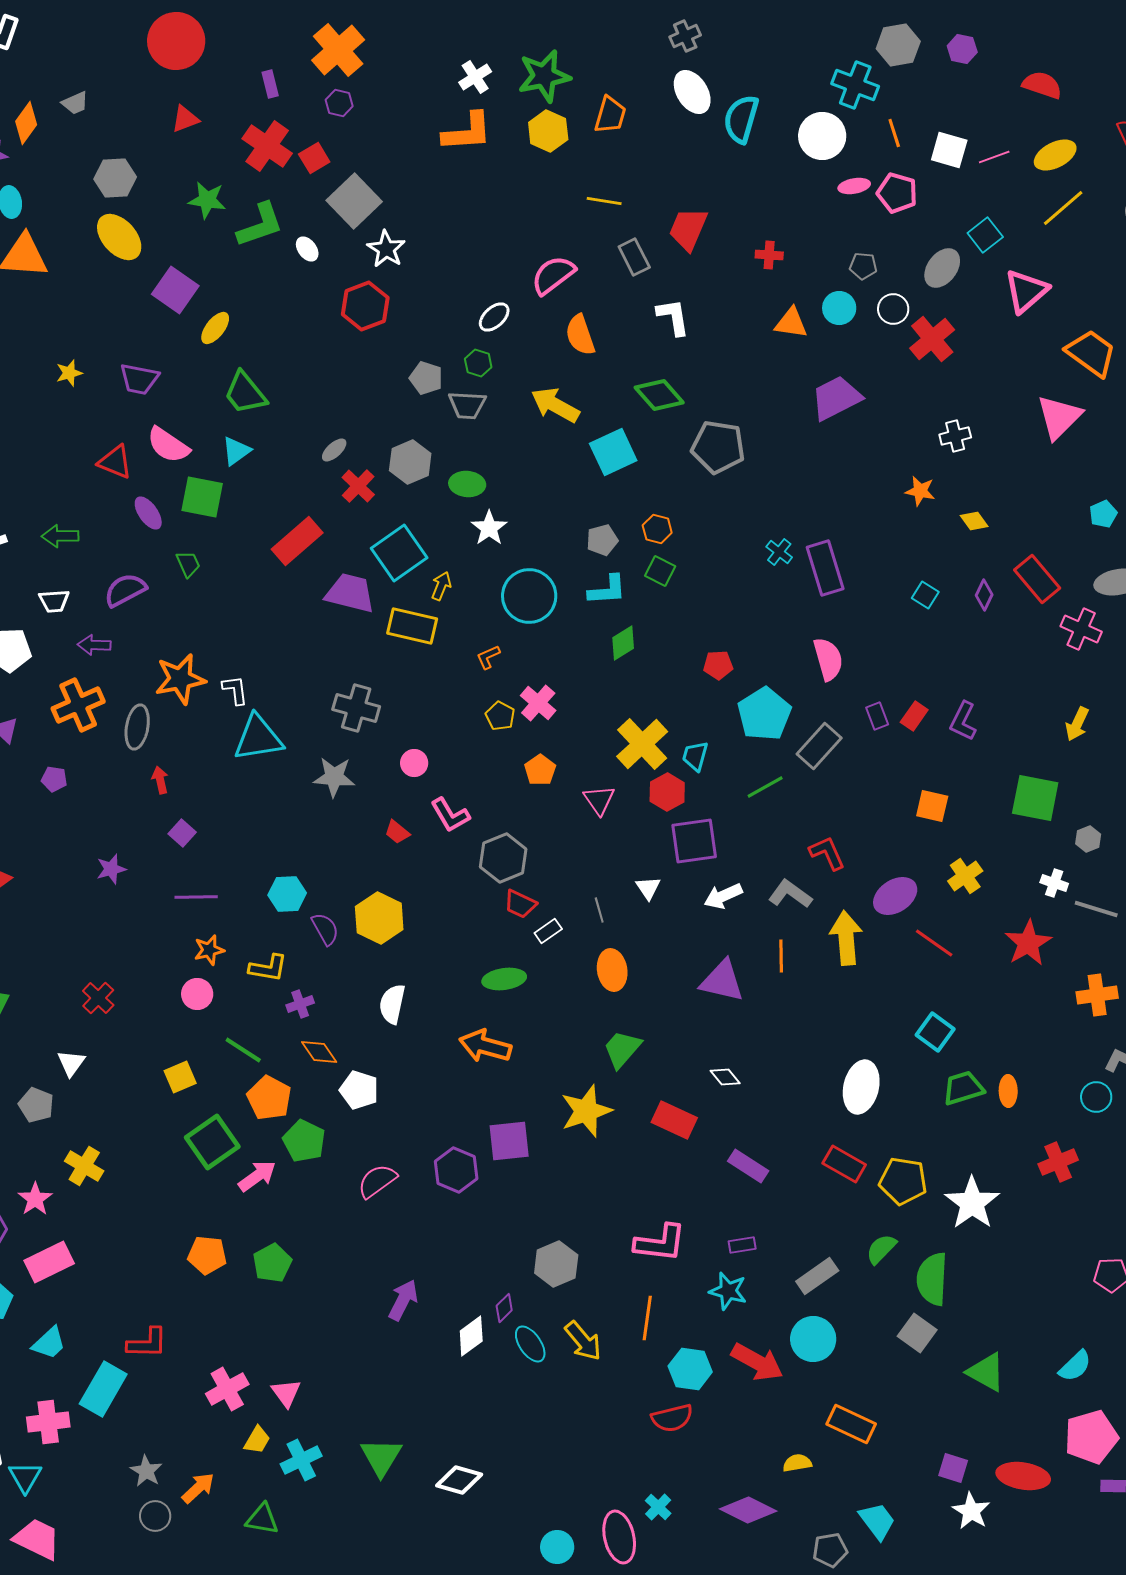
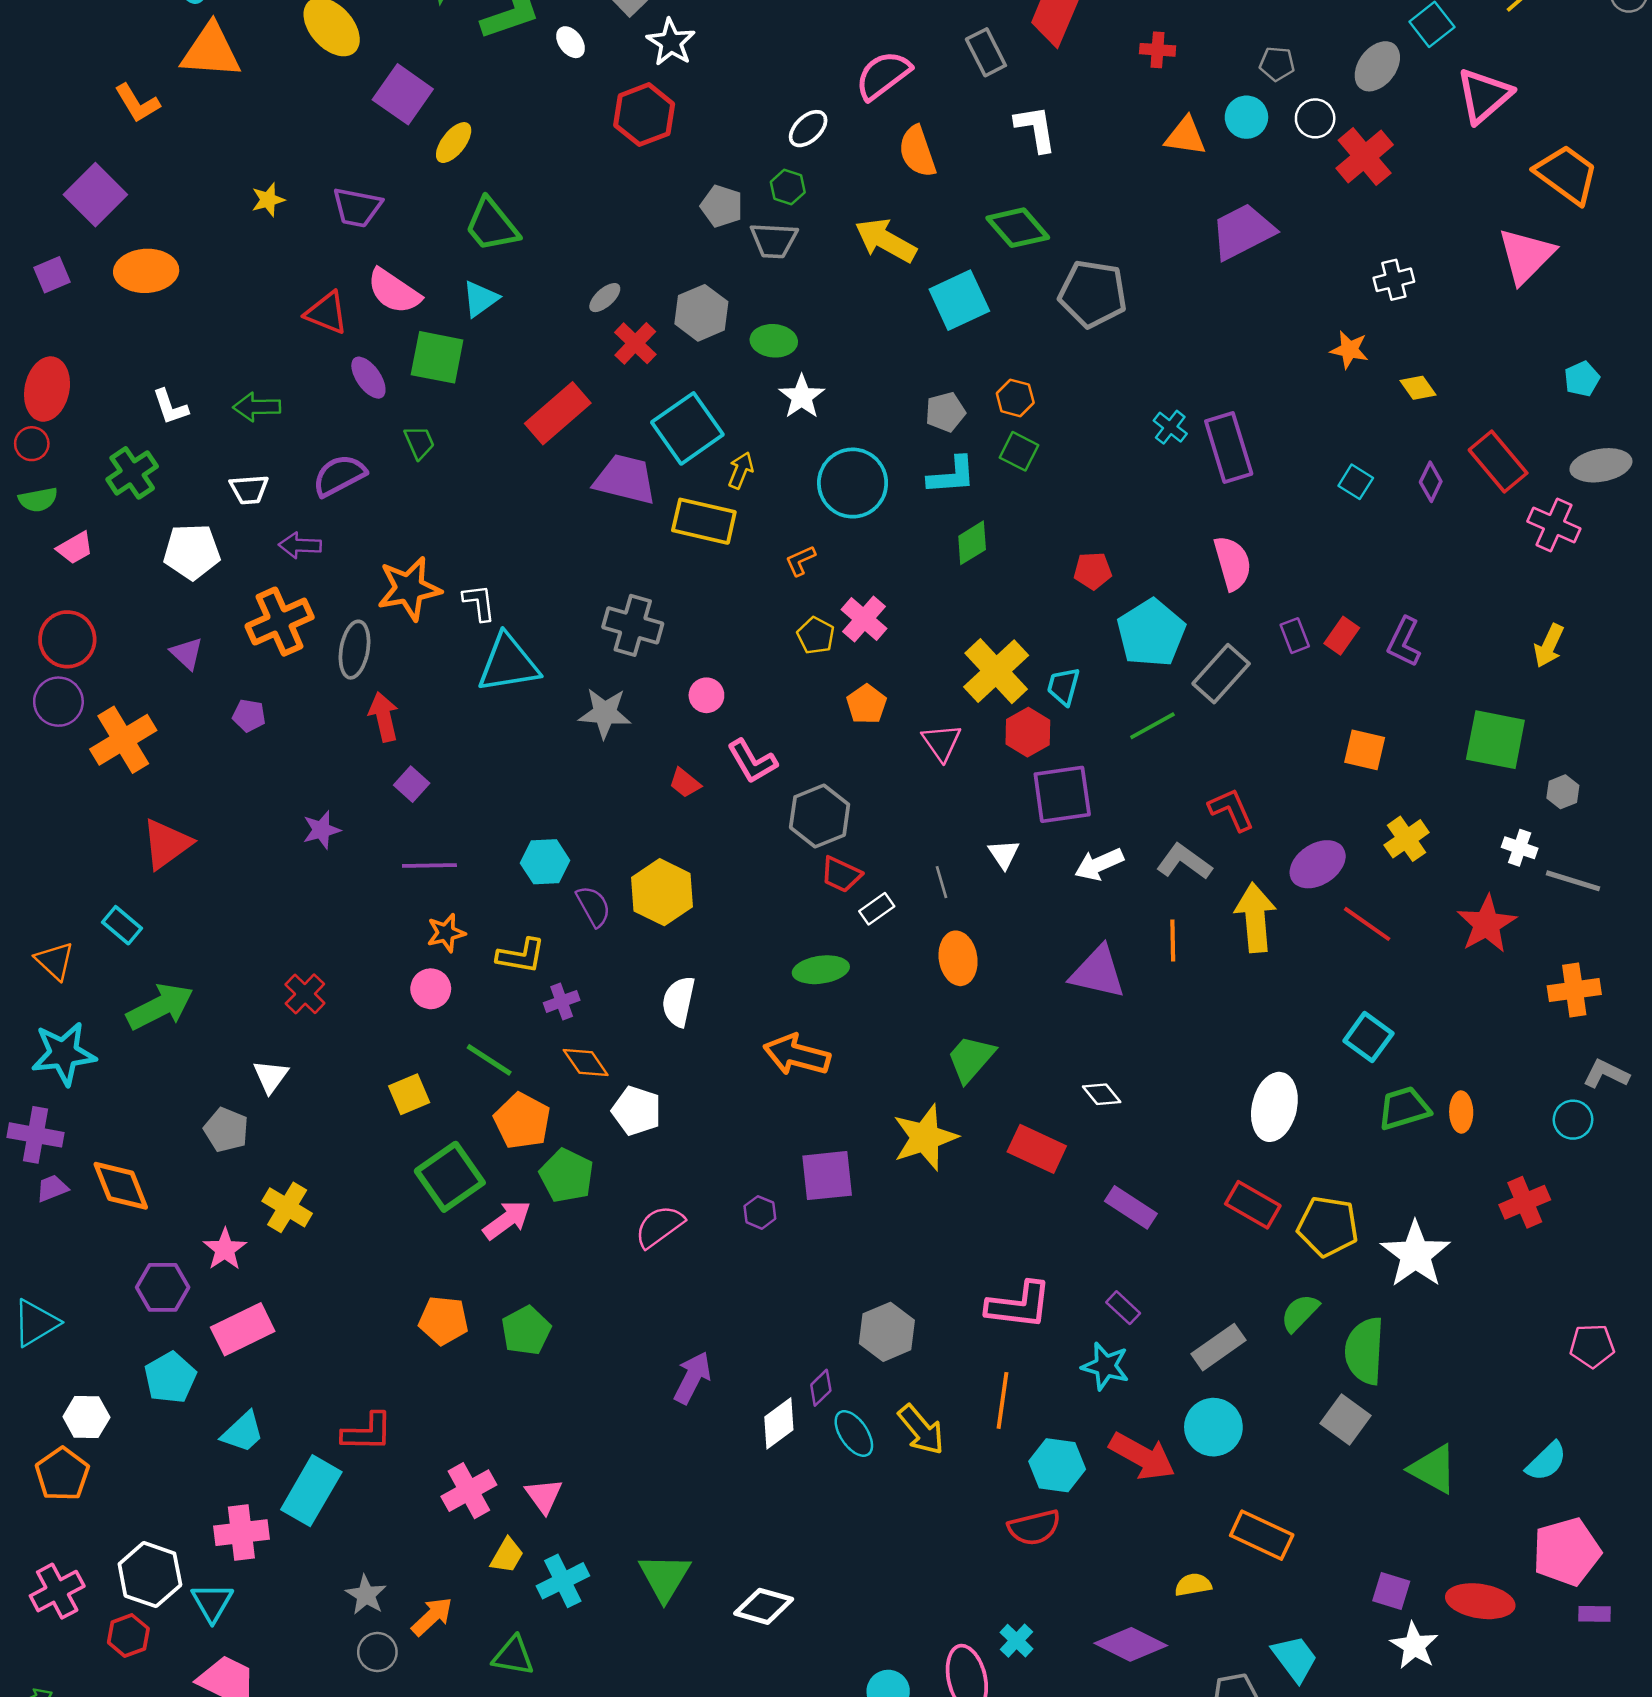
red arrow: (160, 780) -> (384, 717), size x1.4
purple hexagon: (456, 1170) -> (760, 1212), size x0.6
purple rectangle: (742, 1245) -> (1123, 1308), turned 52

